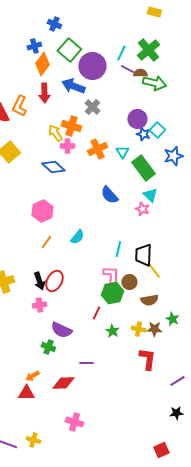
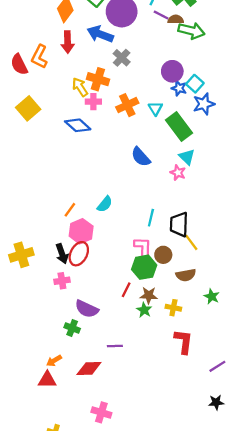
blue star: (173, 156) -> (204, 104), moved
pink hexagon: (42, 211) -> (81, 231), moved
brown star: (154, 329) -> (149, 295), moved

